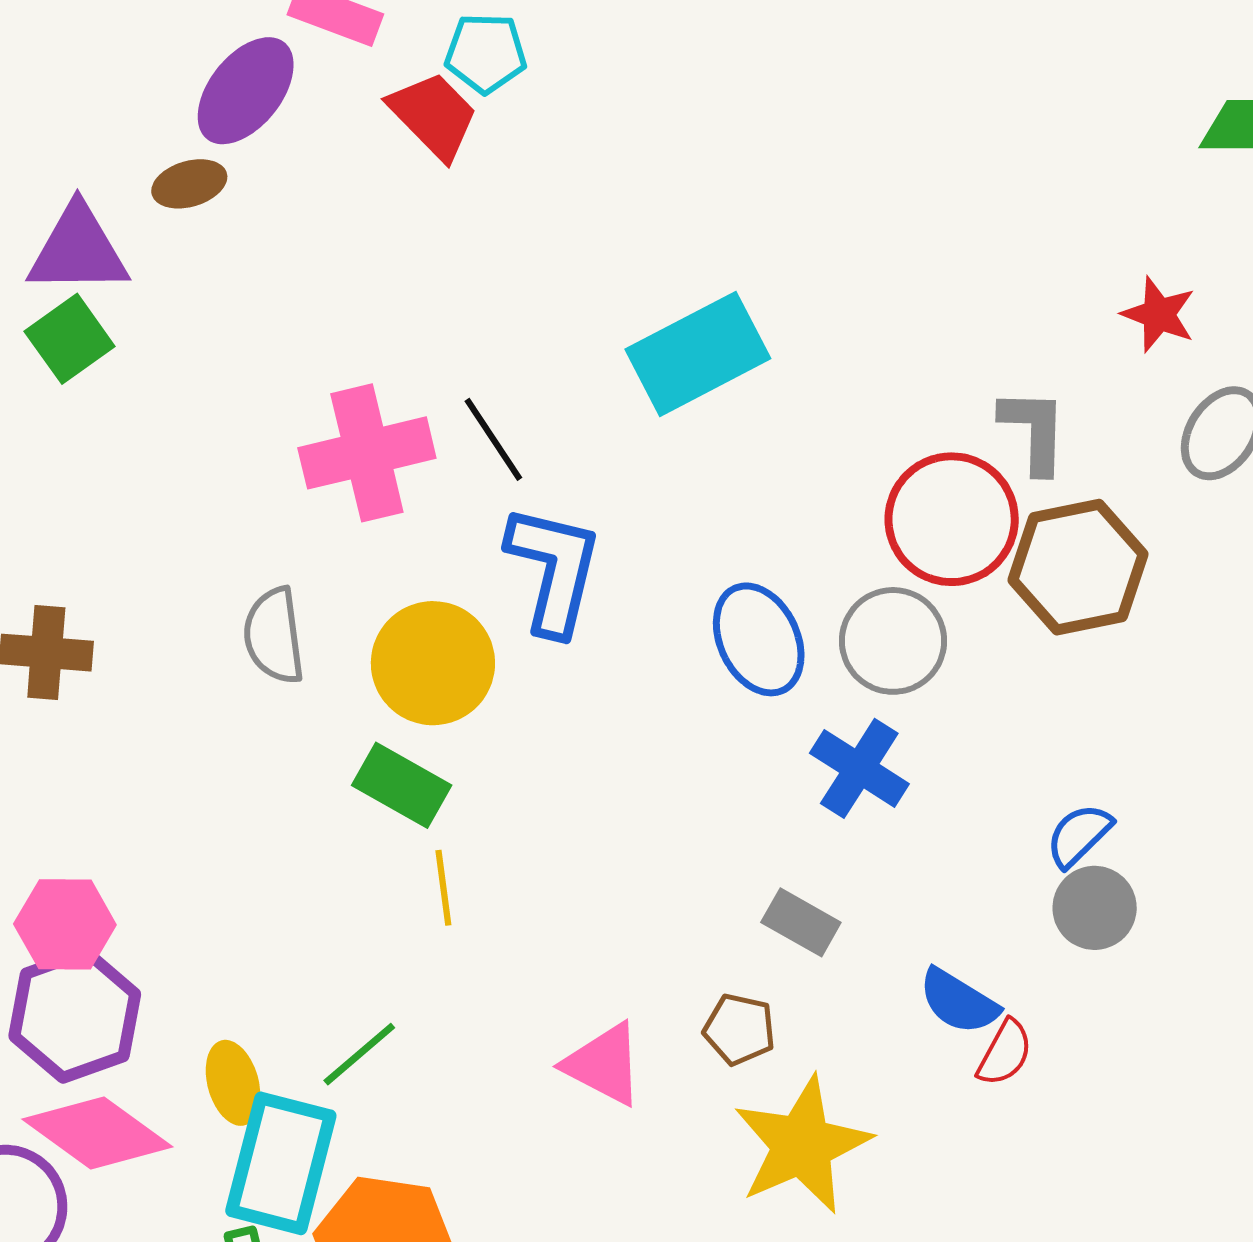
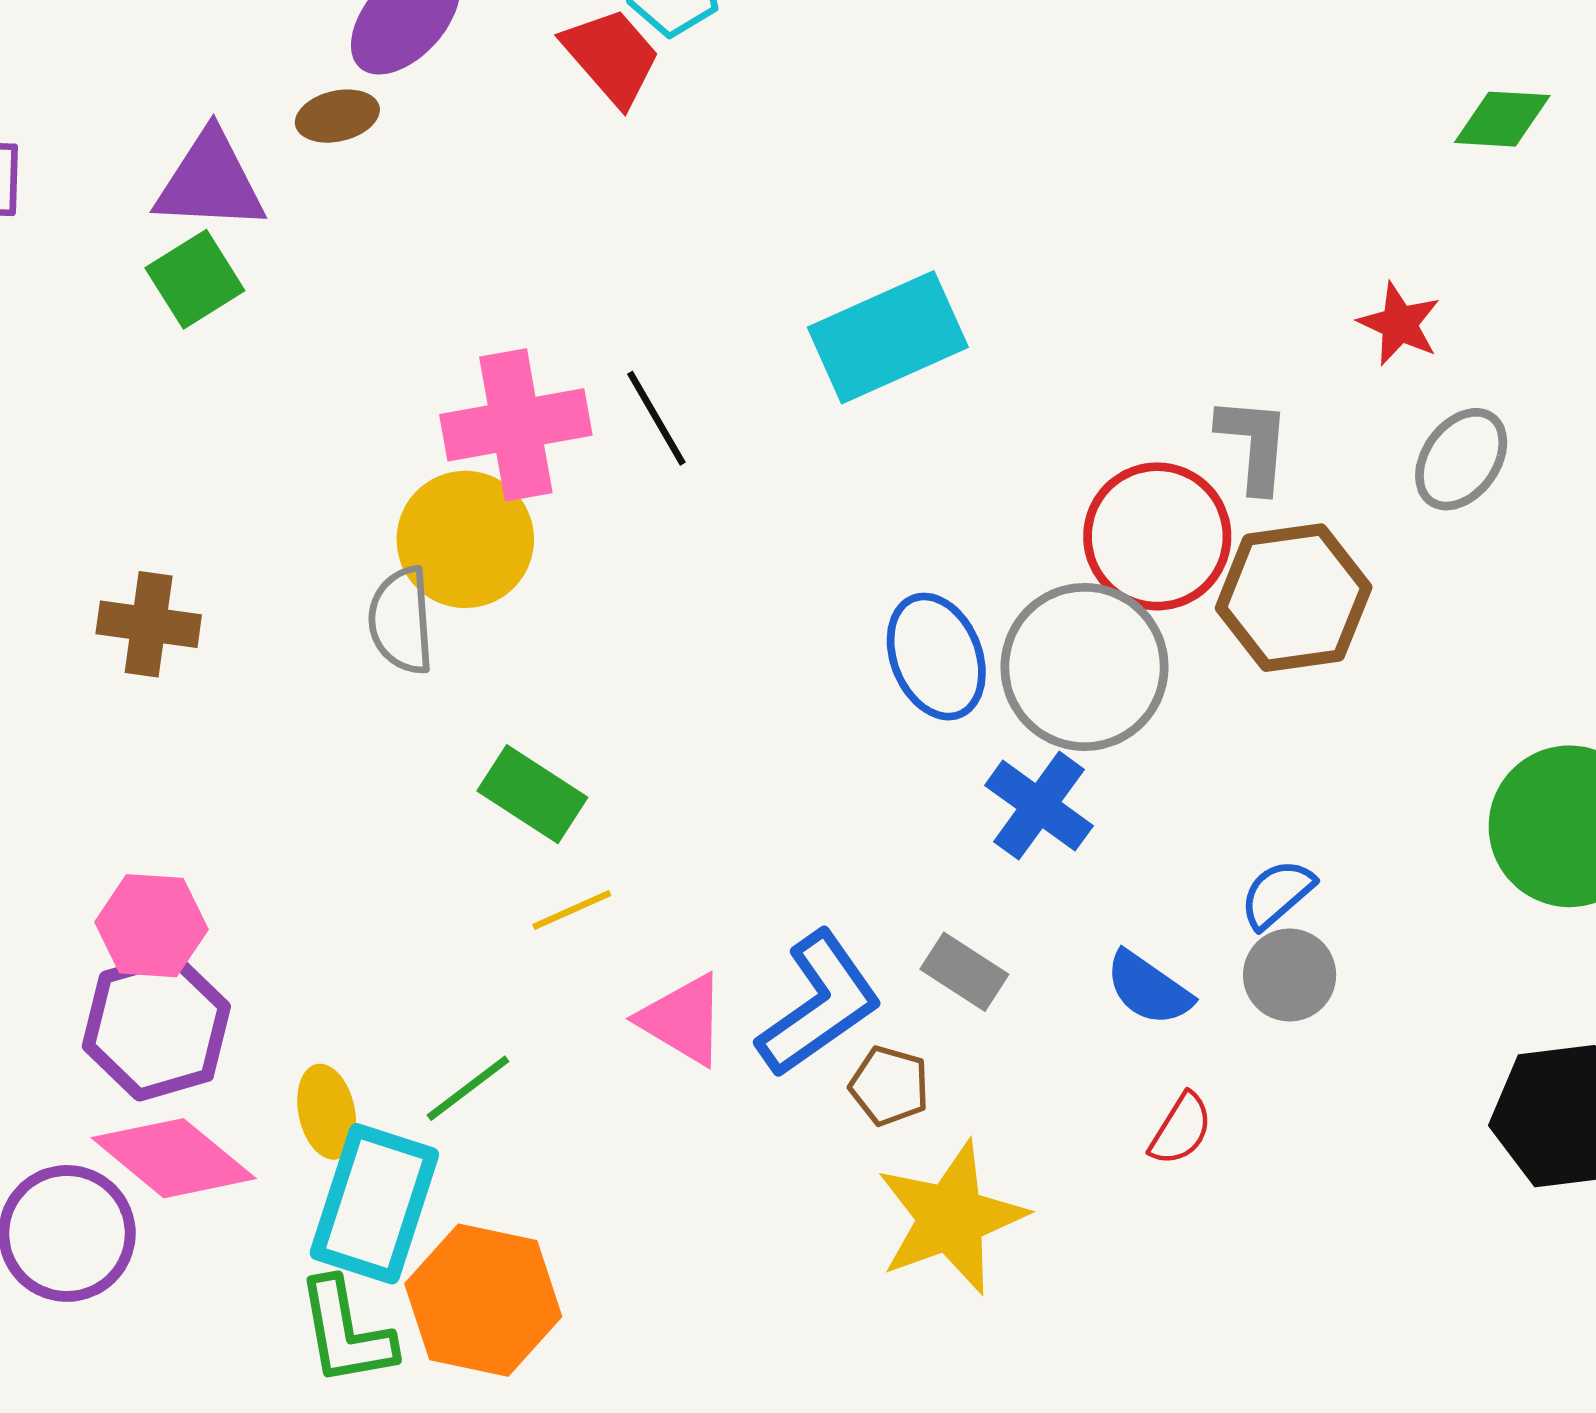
blue L-shape: (554, 570) -> (819, 1004), moved, turned 38
gray circle: (893, 641) -> (1084, 667), size x1.4
yellow circle: (433, 663) -> (465, 539), moved
yellow line: (443, 888) -> (572, 910), turned 70
blue semicircle: (959, 1001) -> (1149, 988), moved
pink triangle: (604, 1064) -> (683, 1020), moved

